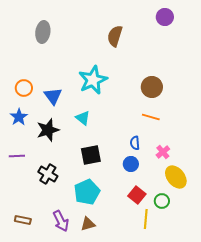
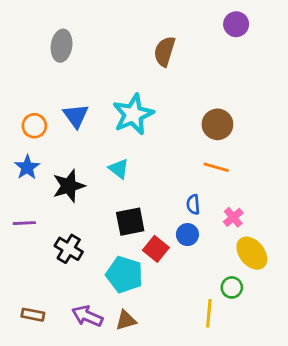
blue triangle: (53, 96) -> (76, 116), moved
cyan pentagon: (87, 192) -> (124, 275), turned -30
red square: (137, 195) -> (156, 249), moved
purple arrow: (61, 221) -> (87, 316), turned 140

